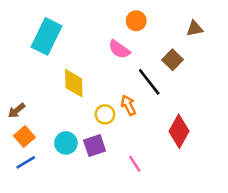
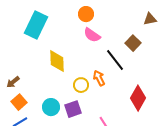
orange circle: (136, 21) -> (86, 14), moved

